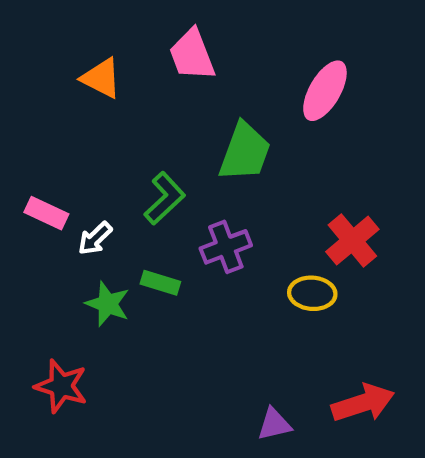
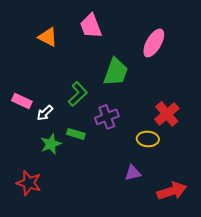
green star: (108, 304) -> (51, 144), turned 30
purple triangle: (274, 424) -> (133, 173), moved

